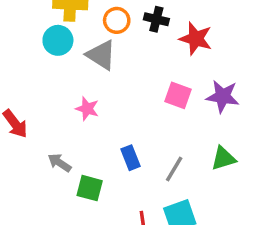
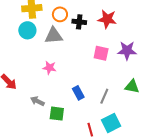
black cross: (156, 19) -> (79, 22), moved
gray triangle: (101, 55) -> (54, 36), turned -30
green triangle: (223, 158) -> (132, 86), turned 35

